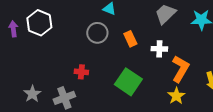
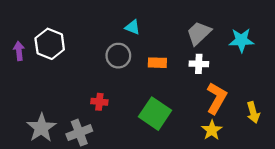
orange rectangle: (130, 39) -> (157, 63), turned -63
white cross: (159, 49) -> (199, 64), moved
gray star: (32, 94) -> (41, 128), size x1.4

